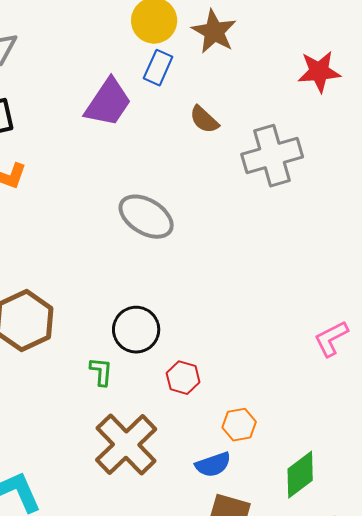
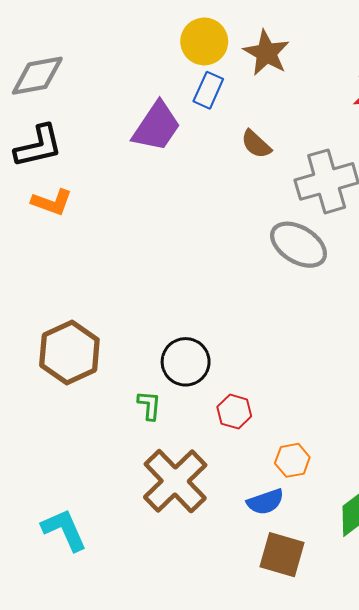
gray ellipse: (146, 217) -> (299, 245), moved

